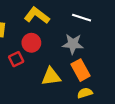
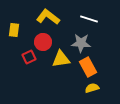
yellow triangle: (51, 77) -> (61, 59), moved

